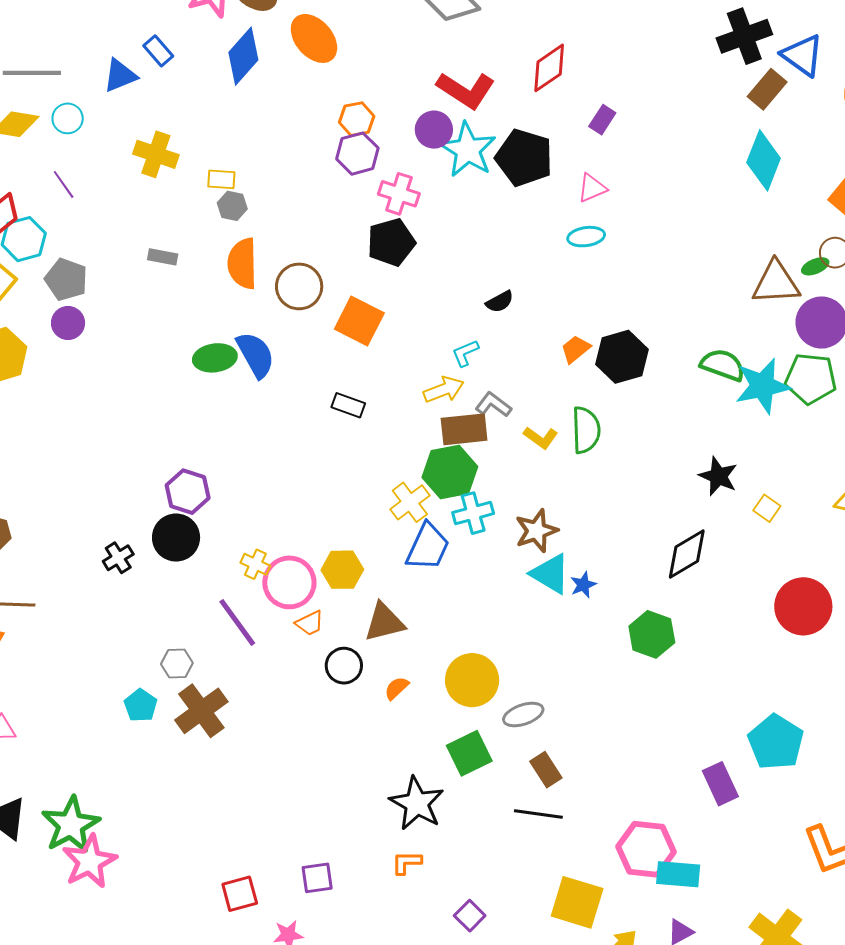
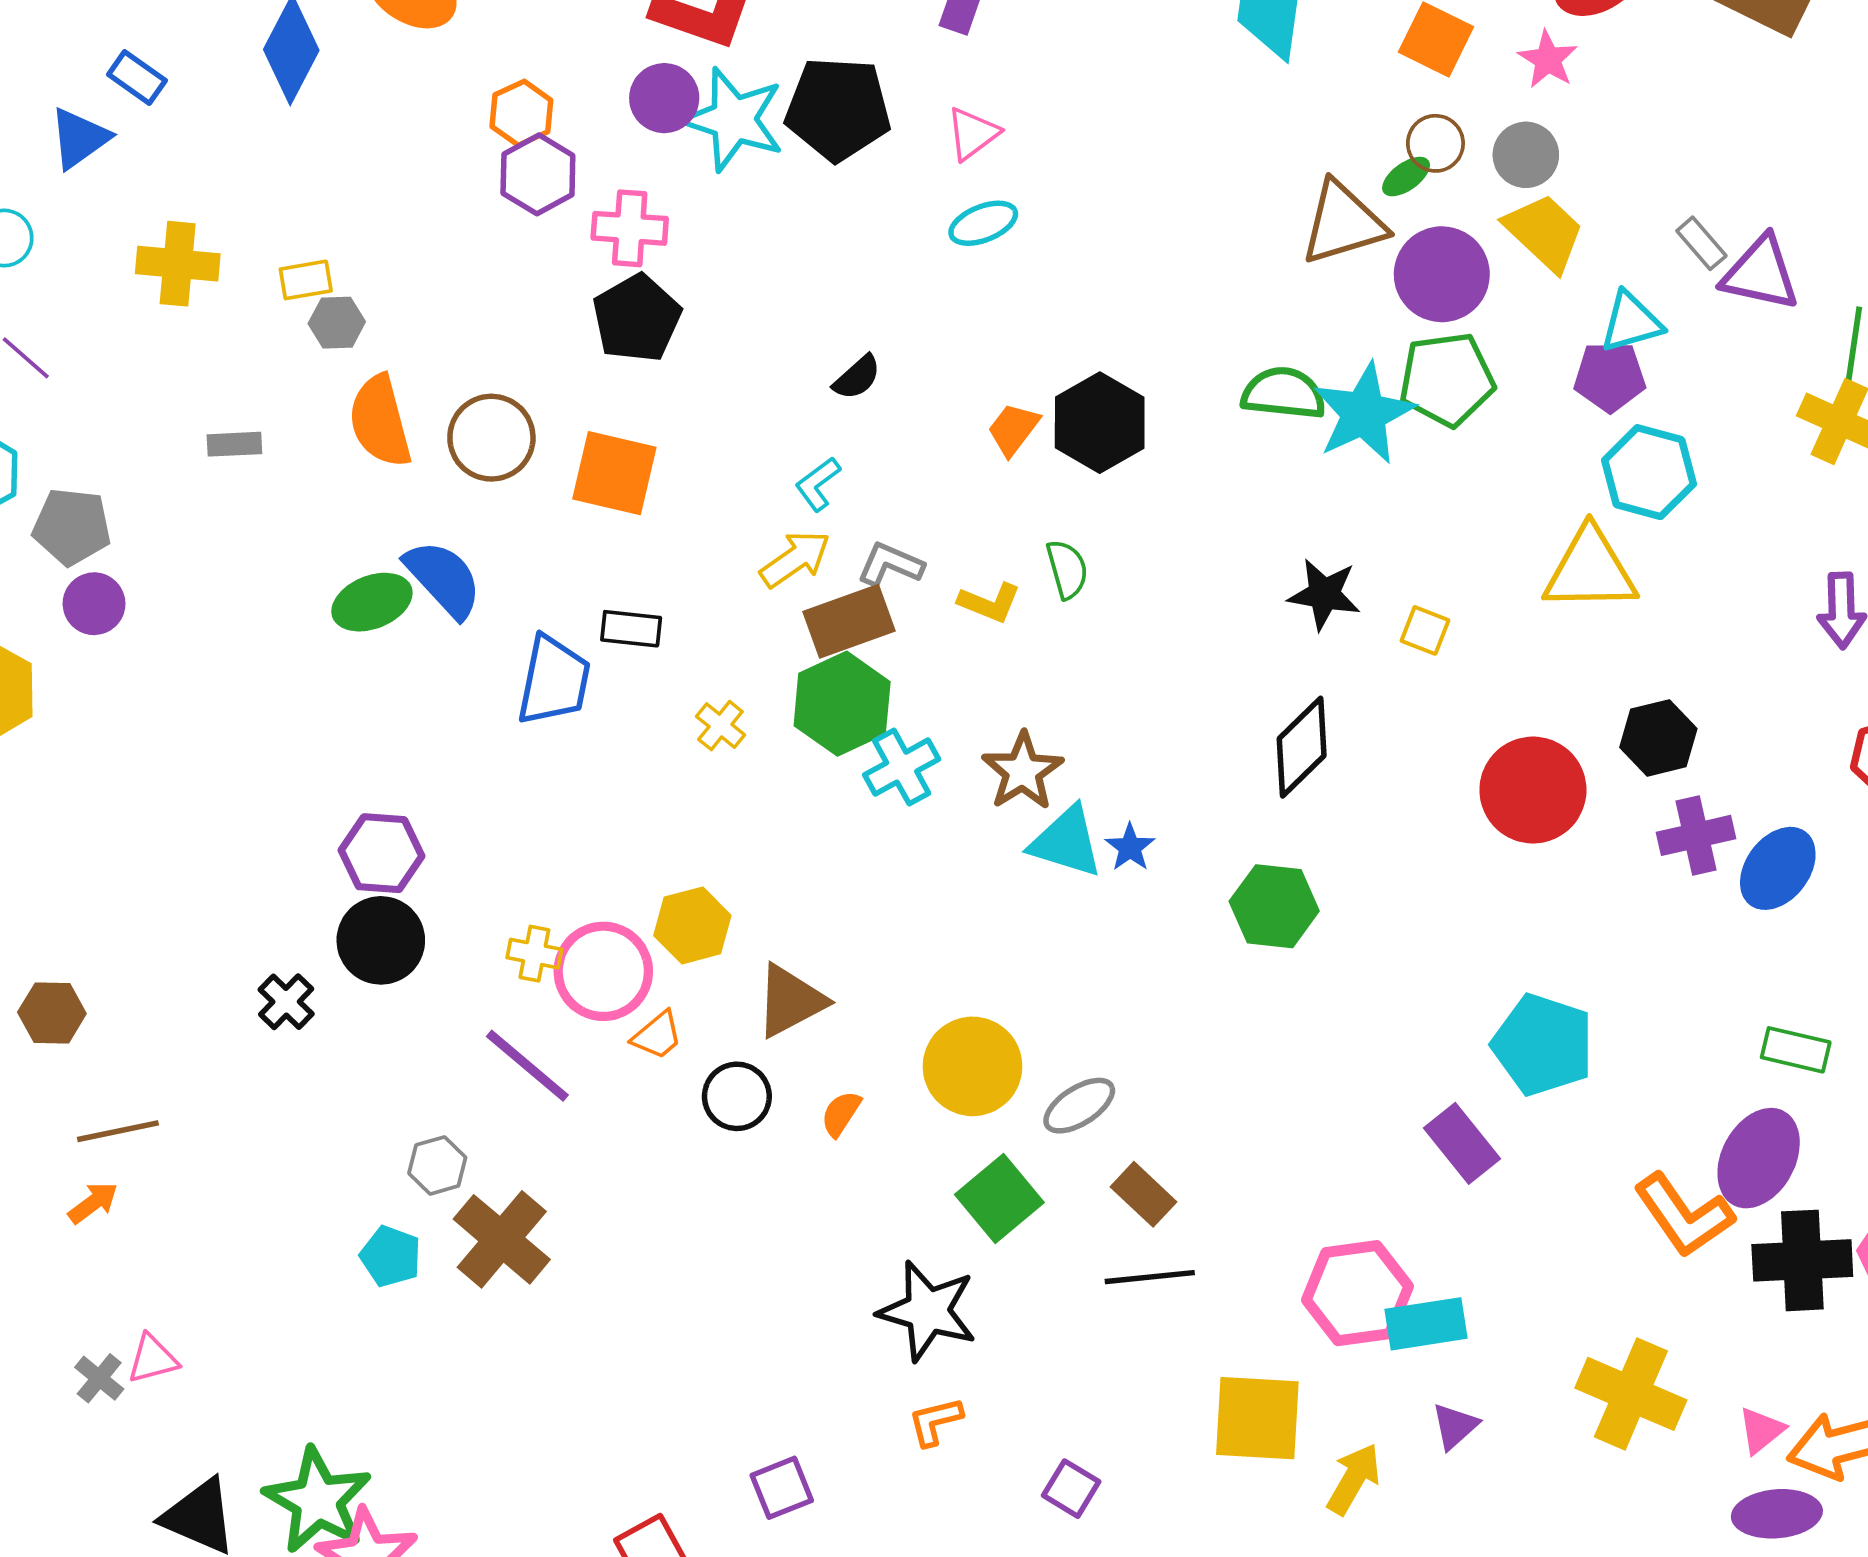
green semicircle: (586, 430) -> (1067, 569), size x0.7
yellow cross: (410, 502) -> (720, 726), moved, size x0.7
blue trapezoid: (428, 547) -> (554, 681), moved

